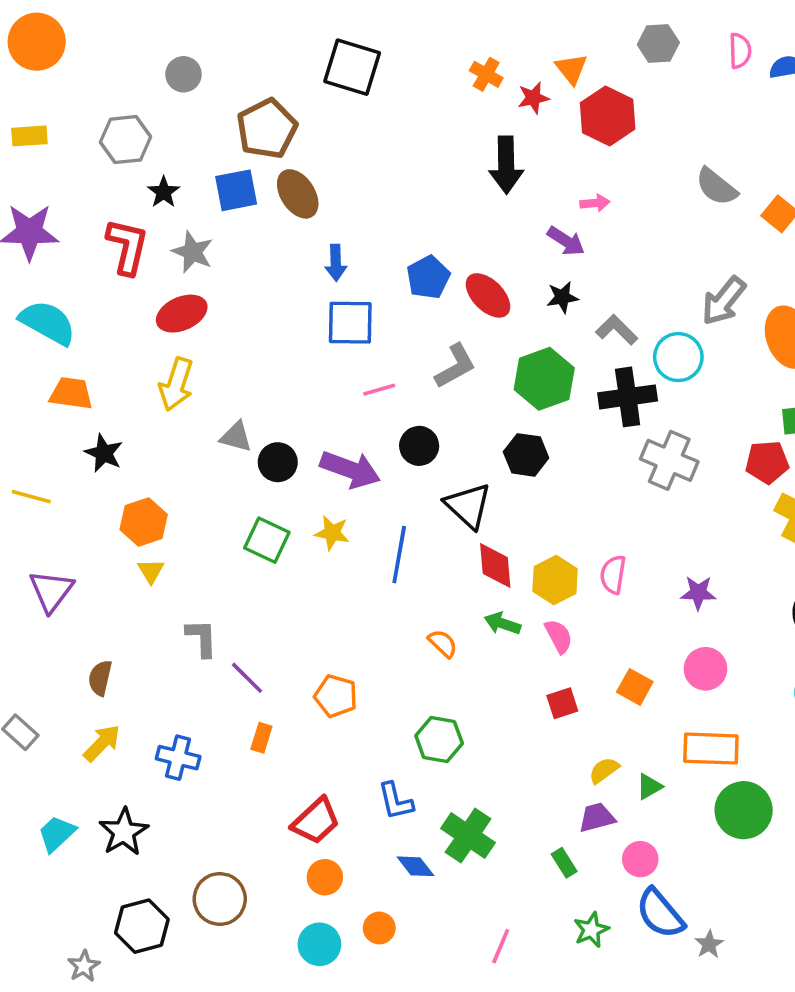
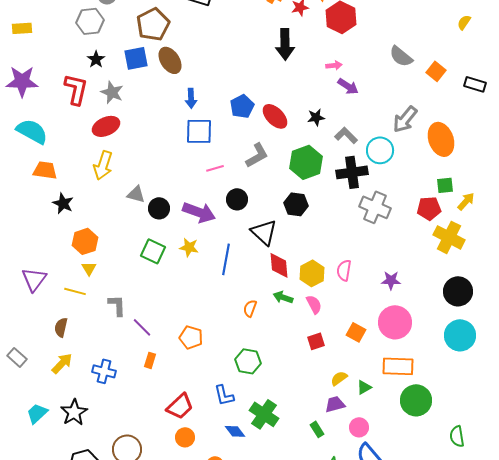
gray hexagon: (125, 140) -> (90, 21), moved
purple arrow: (566, 241) -> (348, 86), moved
yellow line: (31, 497) -> (75, 291), moved
orange semicircle: (443, 643) -> (250, 308), turned -114
pink circle: (705, 669) -> (395, 322), size x1.4

